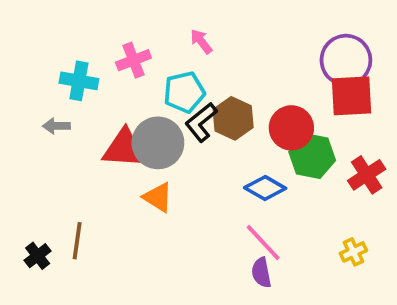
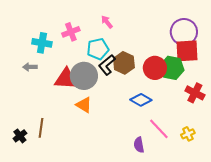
green hexagon: (312, 156) -> (172, 68), moved
red cross: (367, 175) -> (195, 93), turned -30
pink line: (263, 243) -> (159, 129), moved

